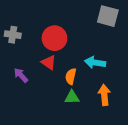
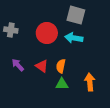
gray square: (108, 16) -> (76, 15), moved
red triangle: (49, 62) -> (42, 66), moved
cyan arrow: (95, 62) -> (74, 38), moved

